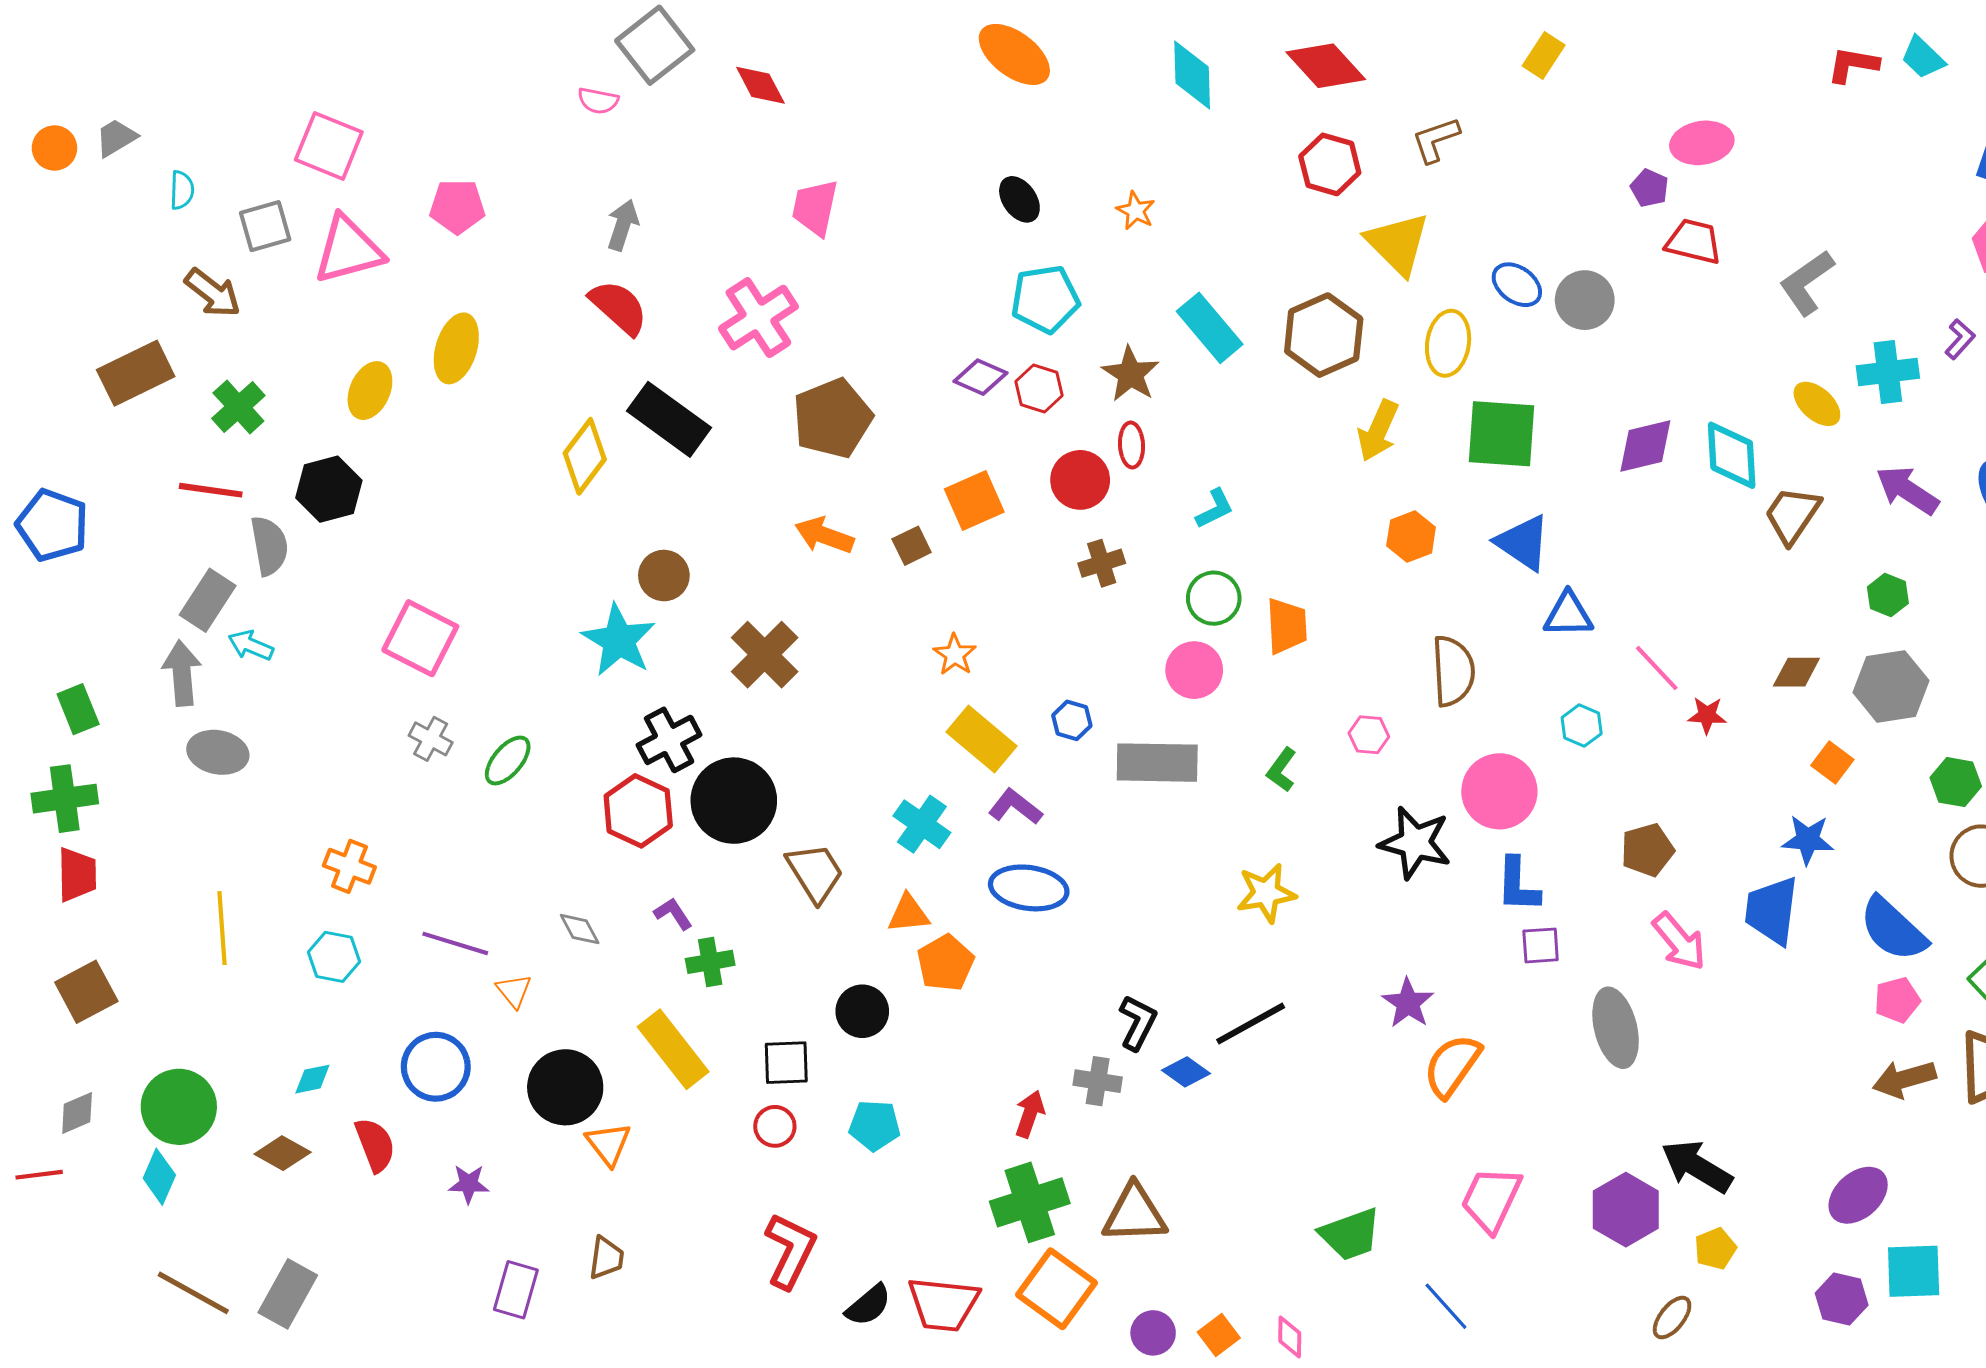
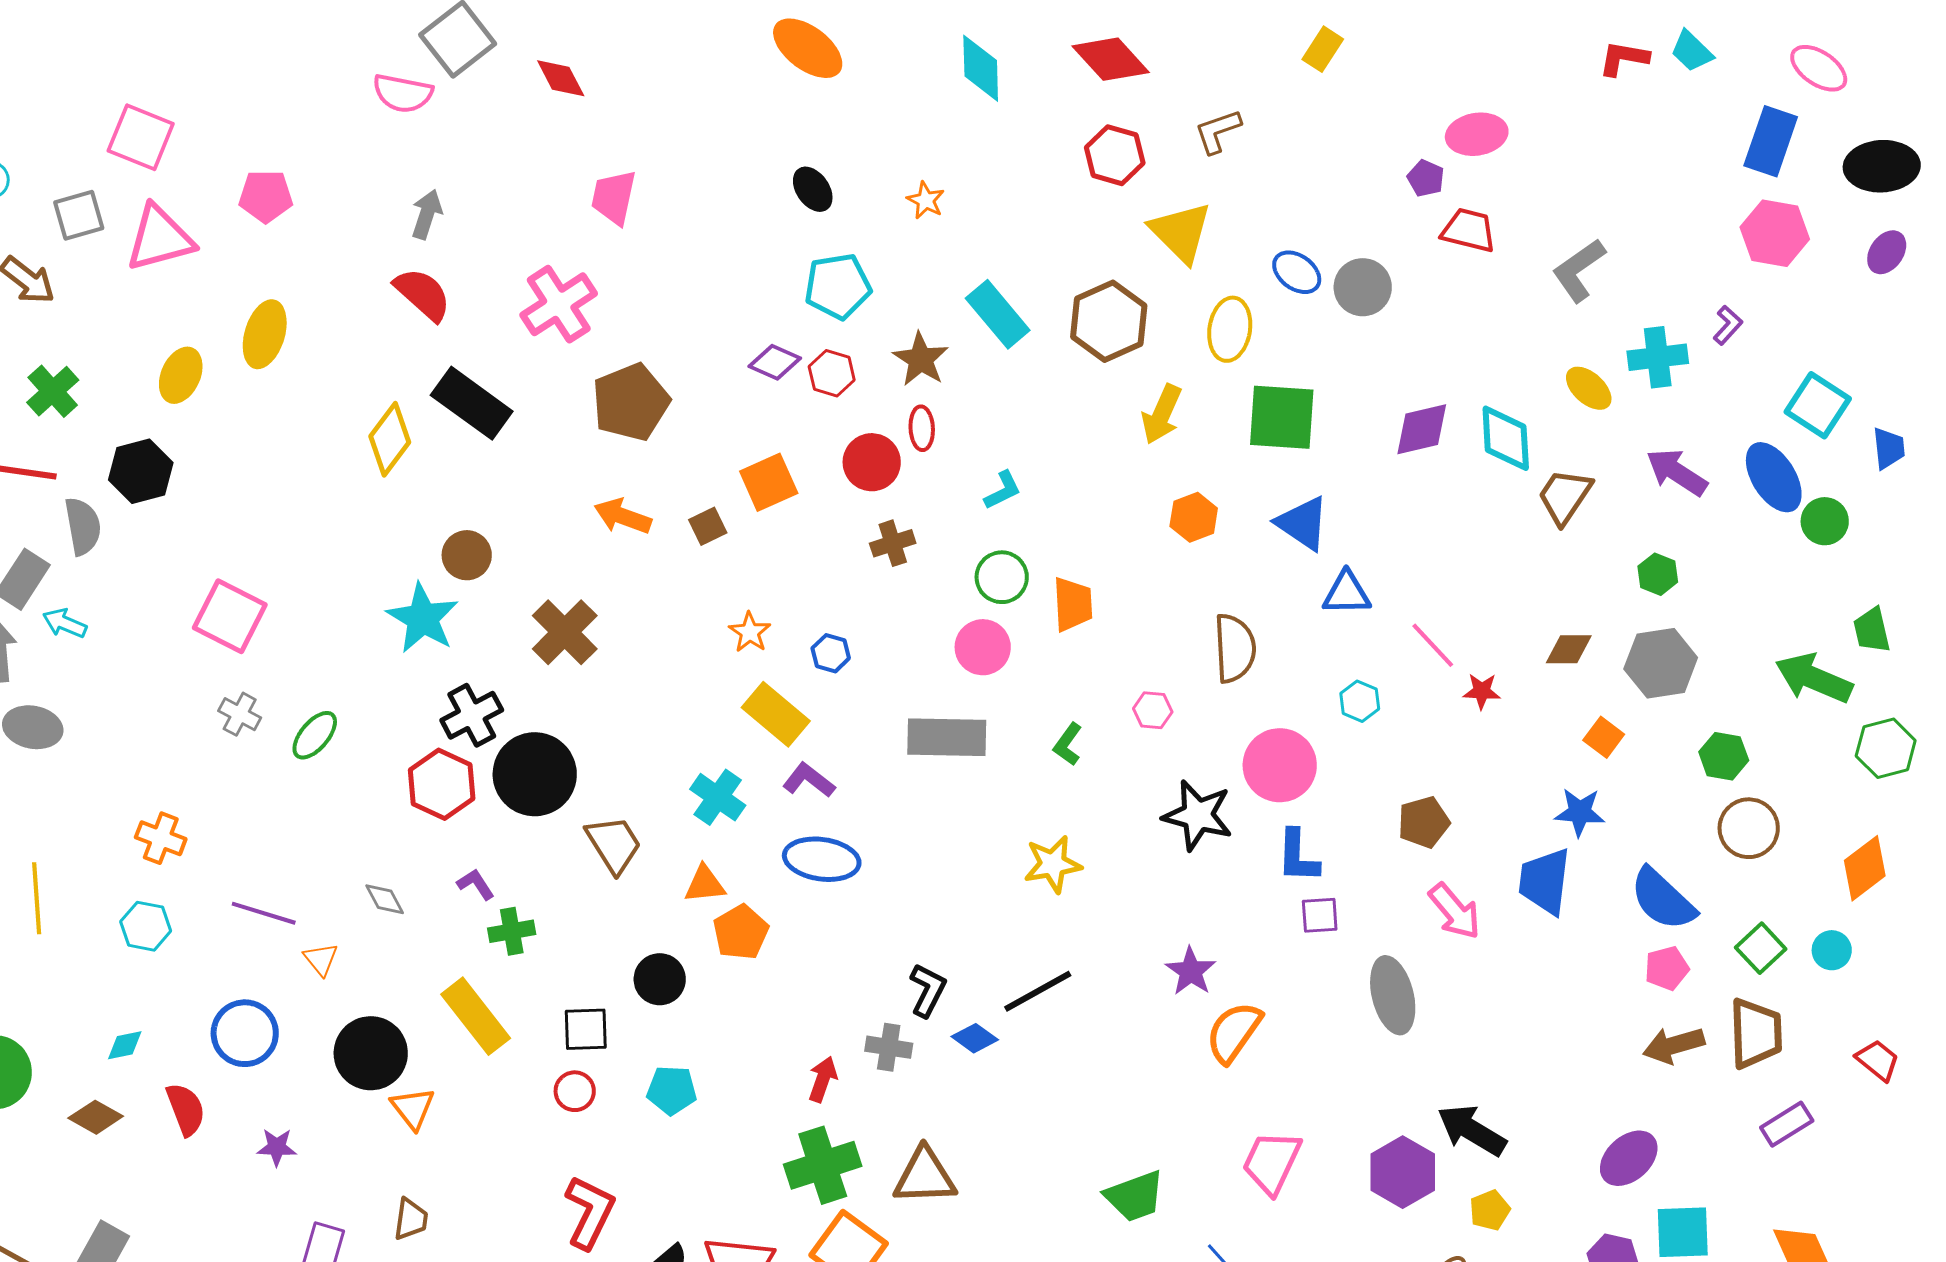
pink semicircle: (598, 101) -> (403, 93), size x1.5
blue hexagon: (1072, 720) -> (831, 653), moved

